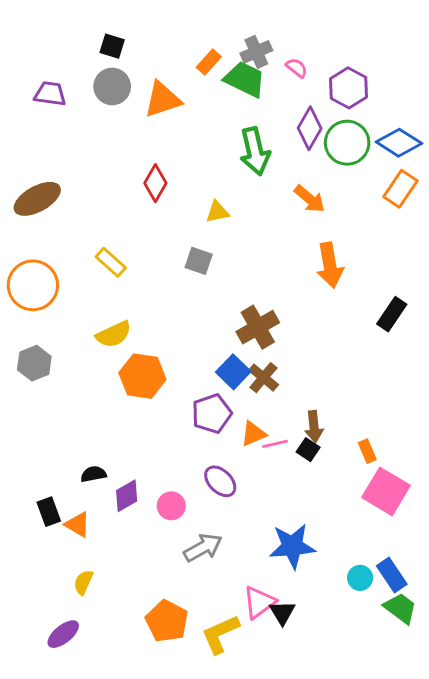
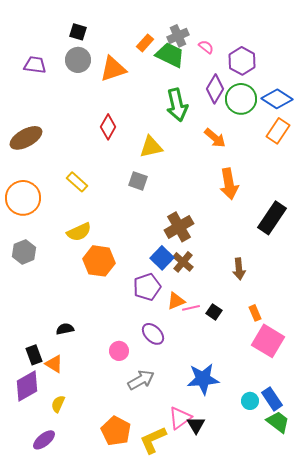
yellow triangle: (217, 212) -> (151, 147), size x1.4
black rectangle: (392, 314) -> (272, 218), size x1.4
brown arrow: (314, 427) -> (239, 269), moved
purple diamond: (127, 496) -> (27, 386), moved, size x1.4

